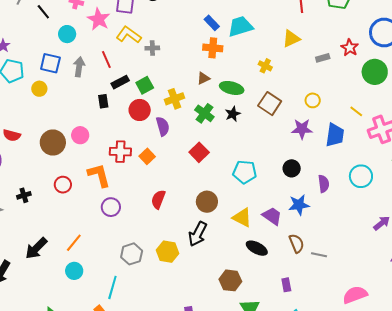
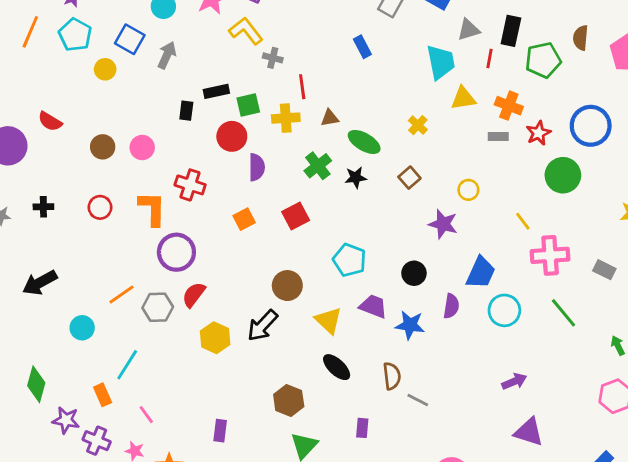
cyan trapezoid: (240, 26) -> (441, 62), moved, turned 80
orange cross: (213, 48) -> (509, 106), moved
red line: (106, 60) -> (302, 87), moved
yellow cross: (175, 99) -> (286, 118), moved
brown square: (270, 104) -> (409, 178), size x0.7
blue trapezoid: (335, 135) -> (481, 273), moved
brown circle: (53, 143) -> (103, 147), size x0.7
orange square: (147, 156) -> (244, 219), moved
red semicircle: (158, 199) -> (194, 295), moved
purple circle: (111, 207) -> (176, 252), moved, size x1.4
purple trapezoid: (272, 216) -> (373, 306), moved, turned -30
orange line: (74, 243) -> (121, 294), moved
gray hexagon: (132, 254) -> (158, 307), moved

